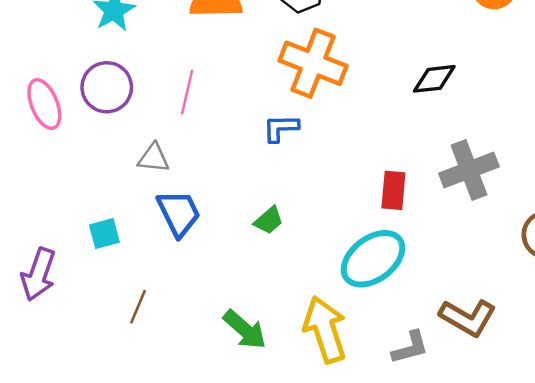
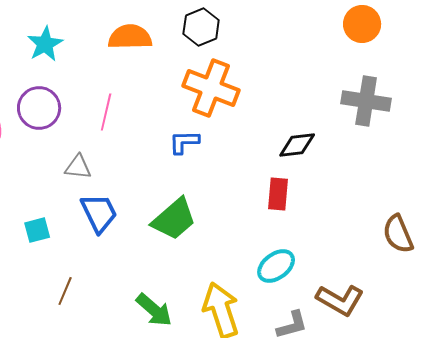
black diamond: (434, 79) -> (297, 145), moved
gray cross: (469, 170) -> (366, 101), moved, turned 30
green trapezoid: (269, 220) -> (174, 219), size x1.8
cyan ellipse: (373, 259) -> (276, 266), moved, size x0.7

